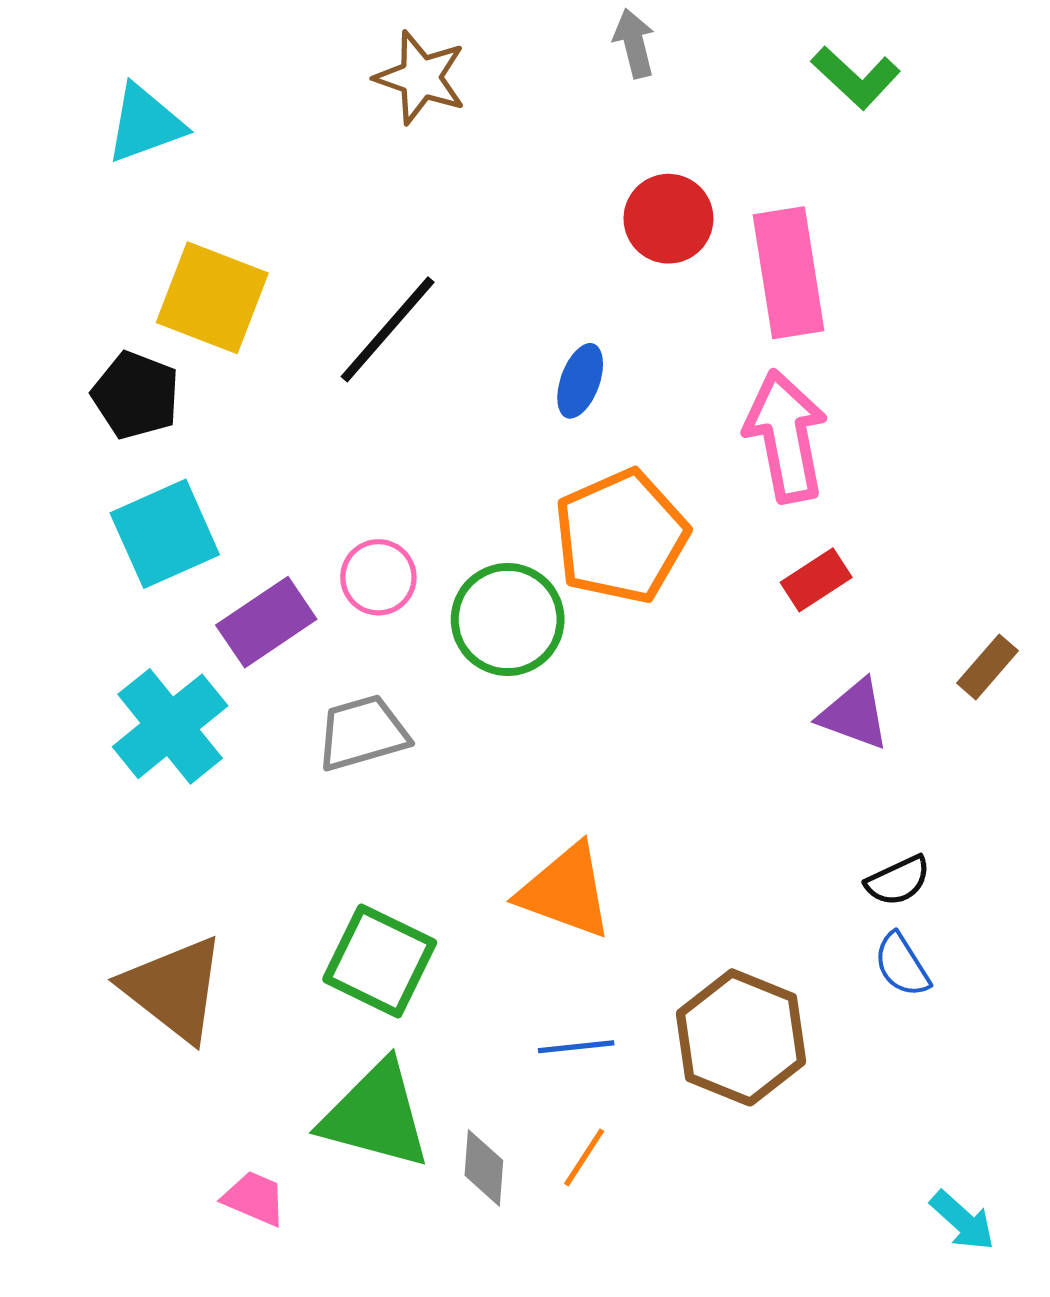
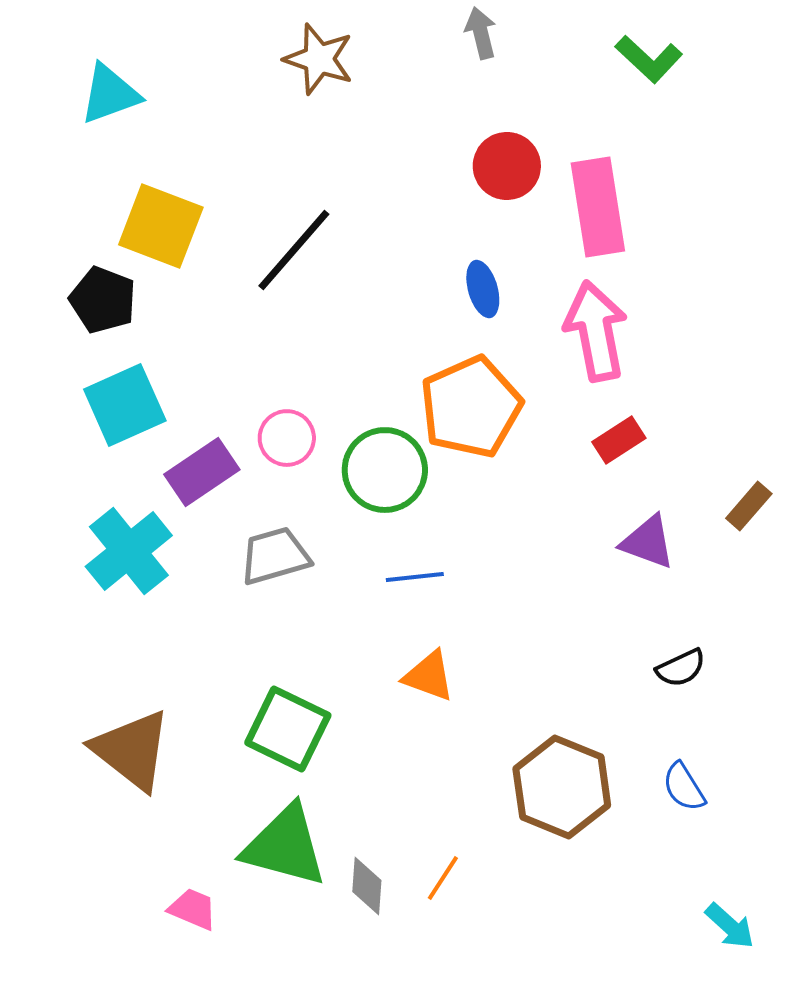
blue ellipse: (580, 381) -> (483, 289), moved, turned -36
orange triangle: (566, 891) -> (429, 676), size x0.7
blue semicircle: (902, 965) -> (684, 787), moved
blue line: (576, 1047) -> (415, 577), moved

